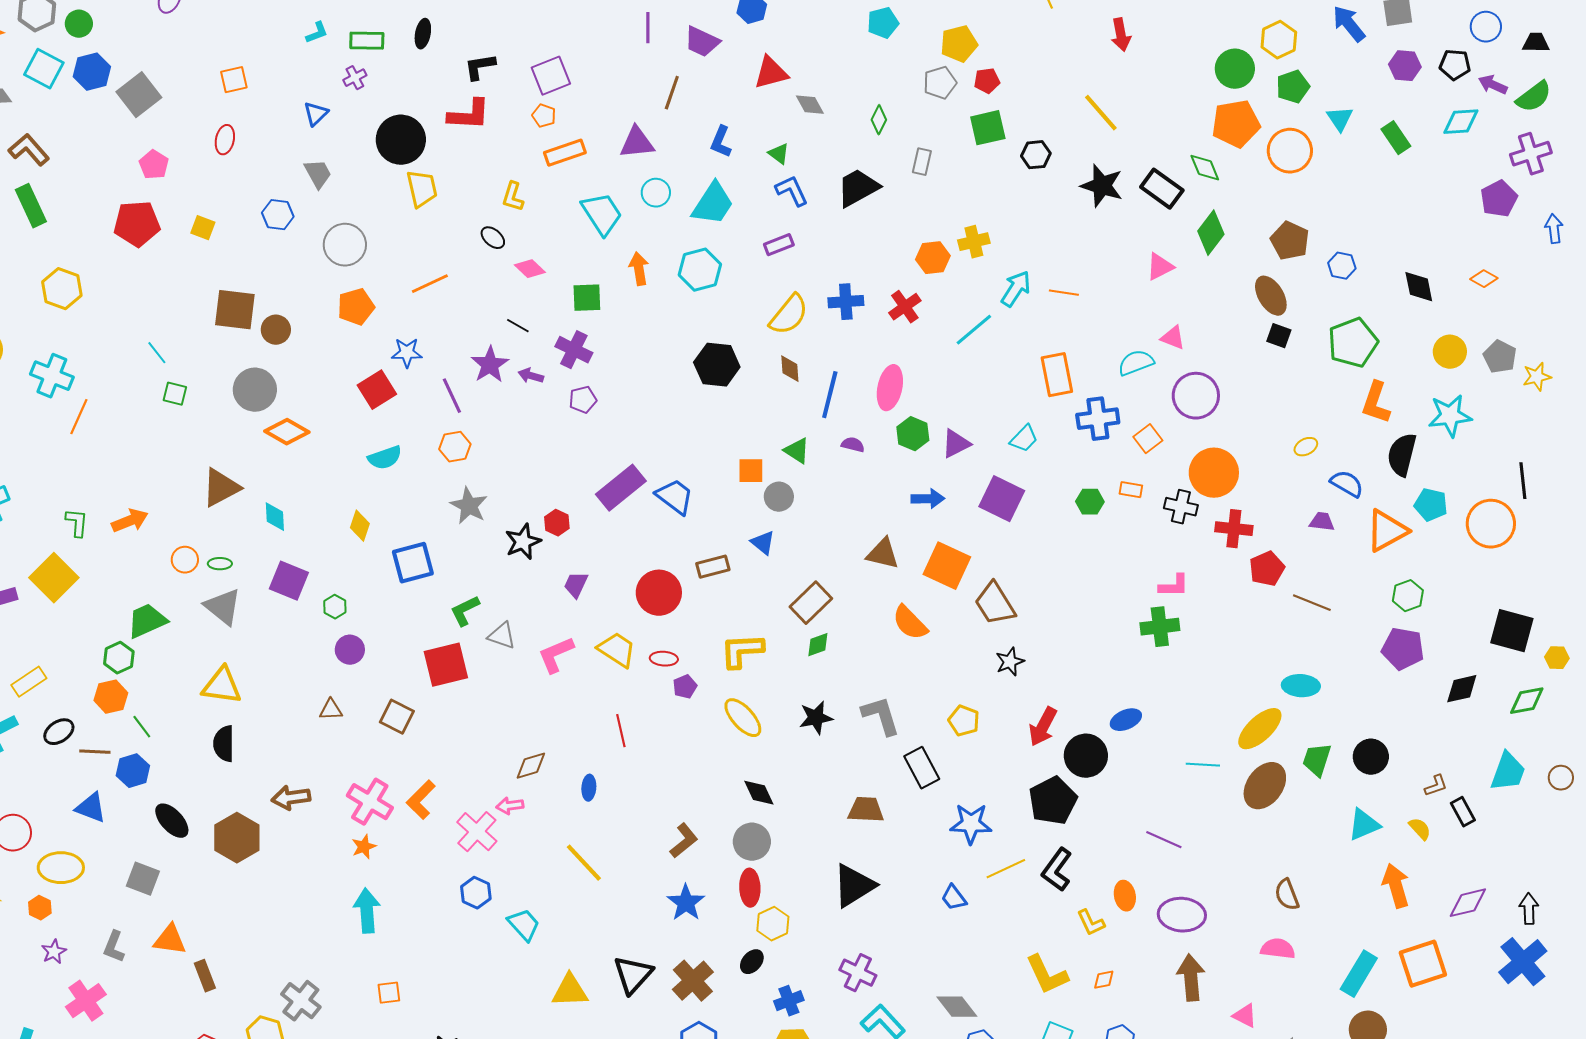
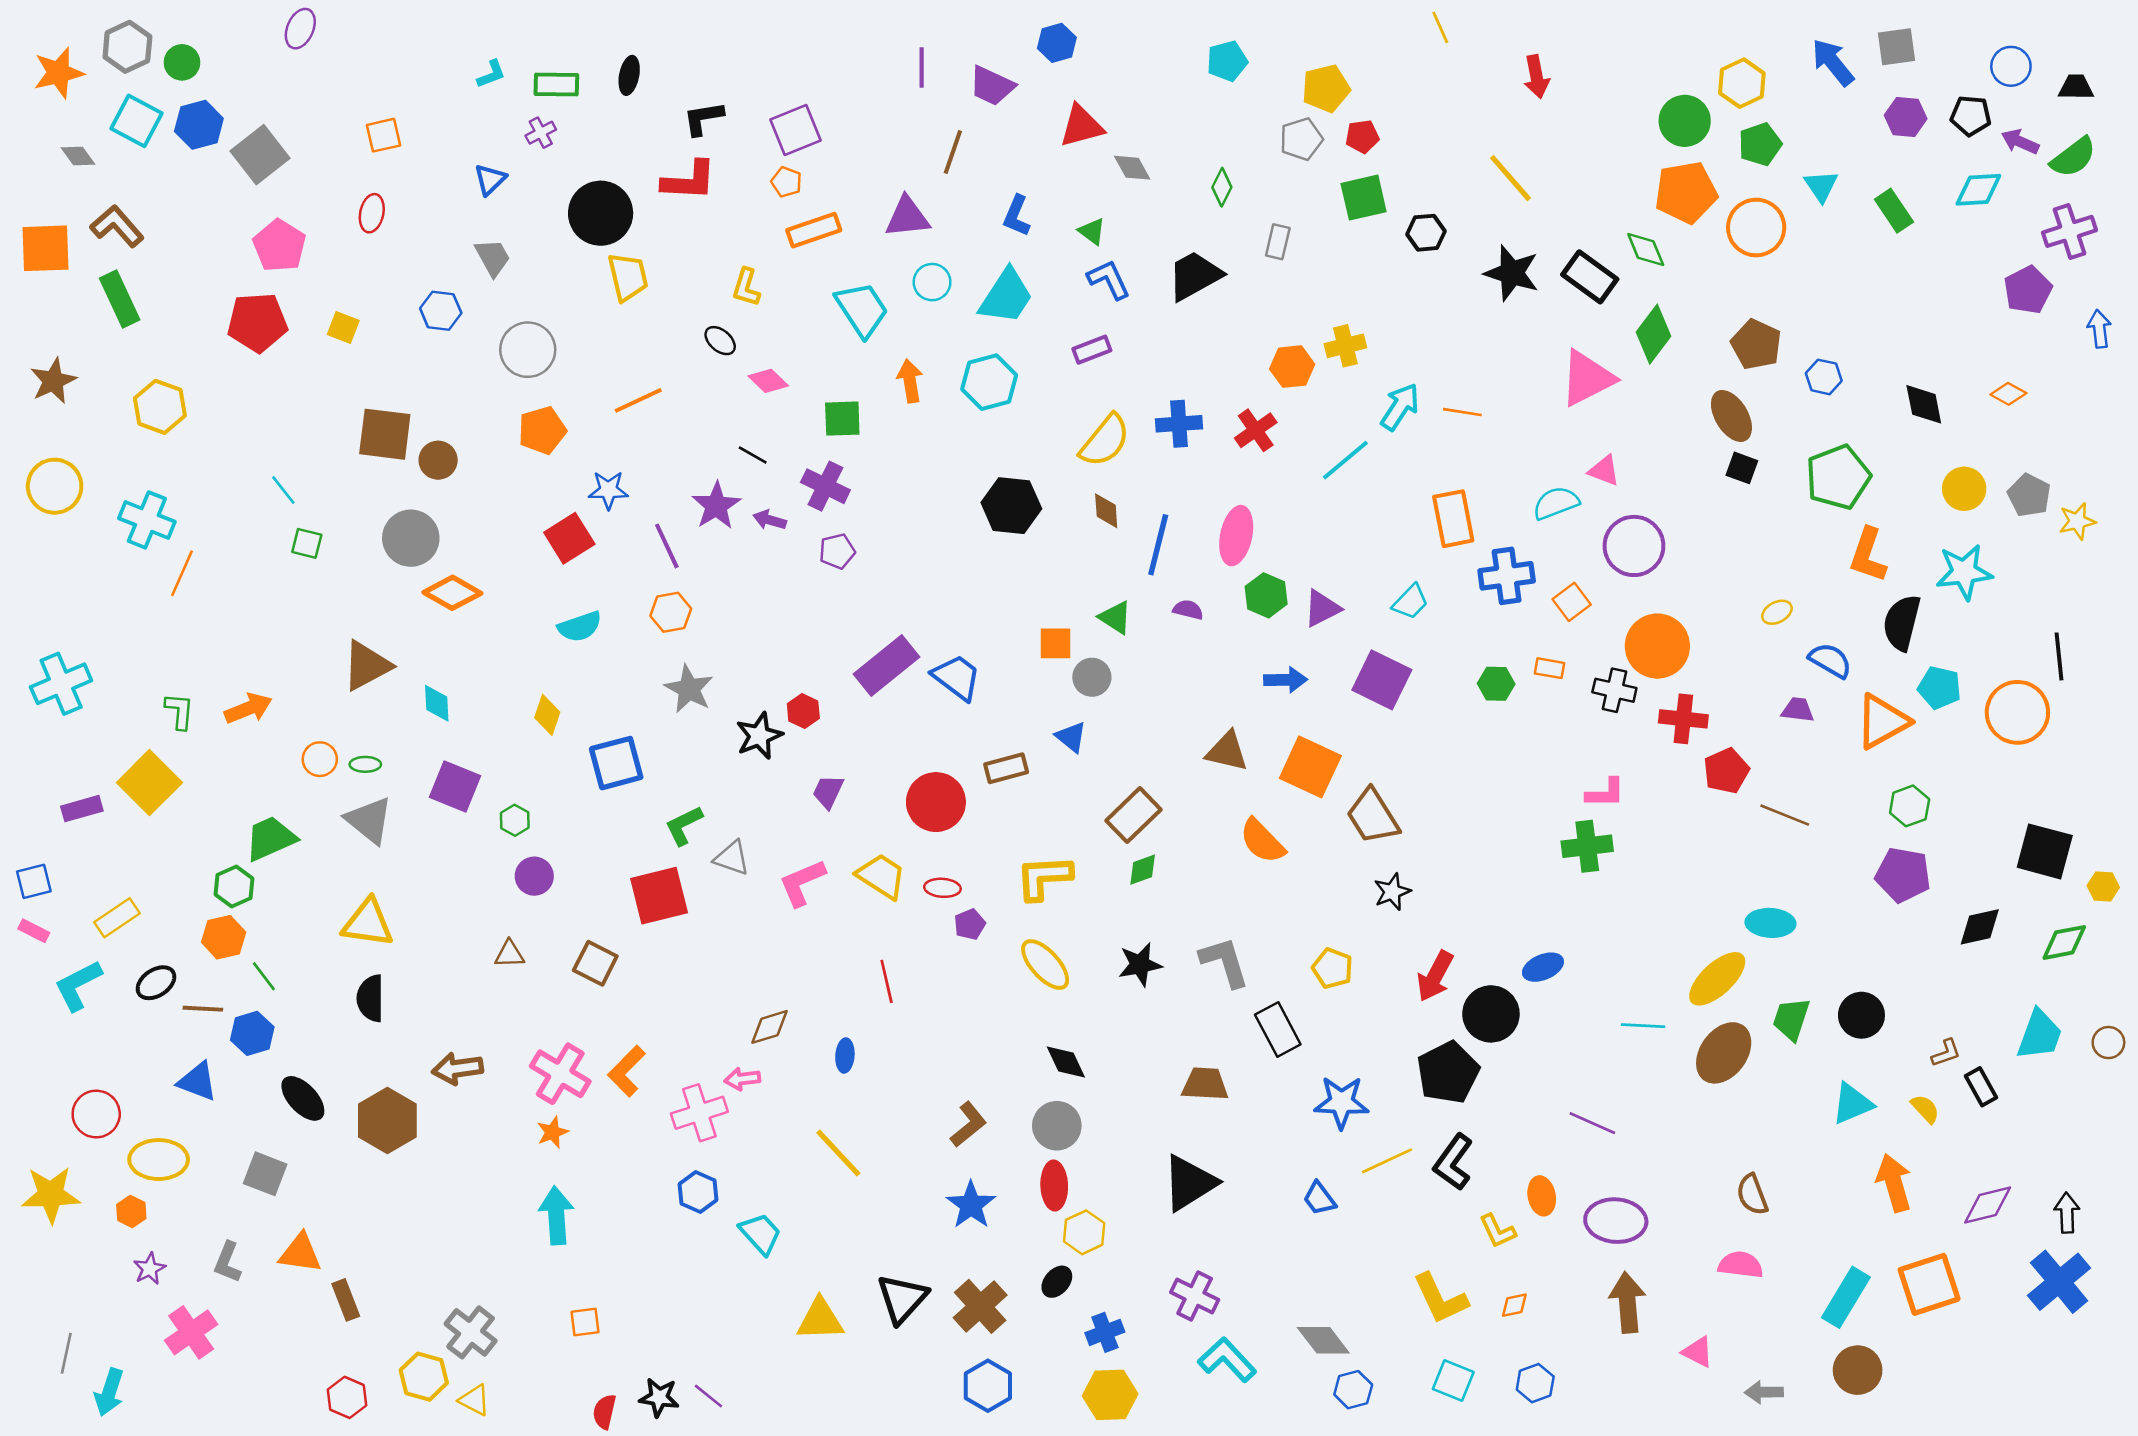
pink pentagon: (154, 165) -> (279, 246), size x1.4
pink triangle: (1160, 267) -> (1587, 378), size x1.6
pink cross: (477, 832) -> (699, 1113), turned 30

